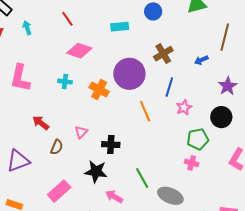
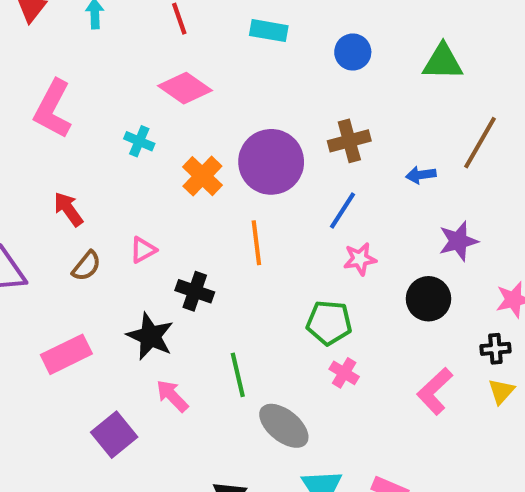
cyan rectangle: (120, 27) -> (269, 31), moved
orange line: (145, 111) -> (256, 243), moved
green pentagon: (198, 139) -> (329, 323), moved

